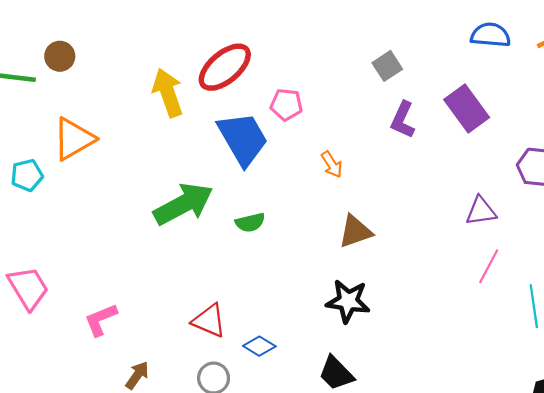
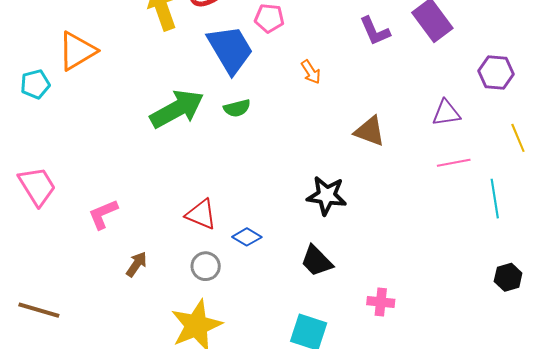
purple L-shape: (403, 120) -> (375, 31), turned -48
green semicircle: (250, 223) -> (237, 108), moved
brown triangle: (355, 231) -> (370, 131), moved, turned 40
pink line: (489, 266) -> (454, 163), turned 52

